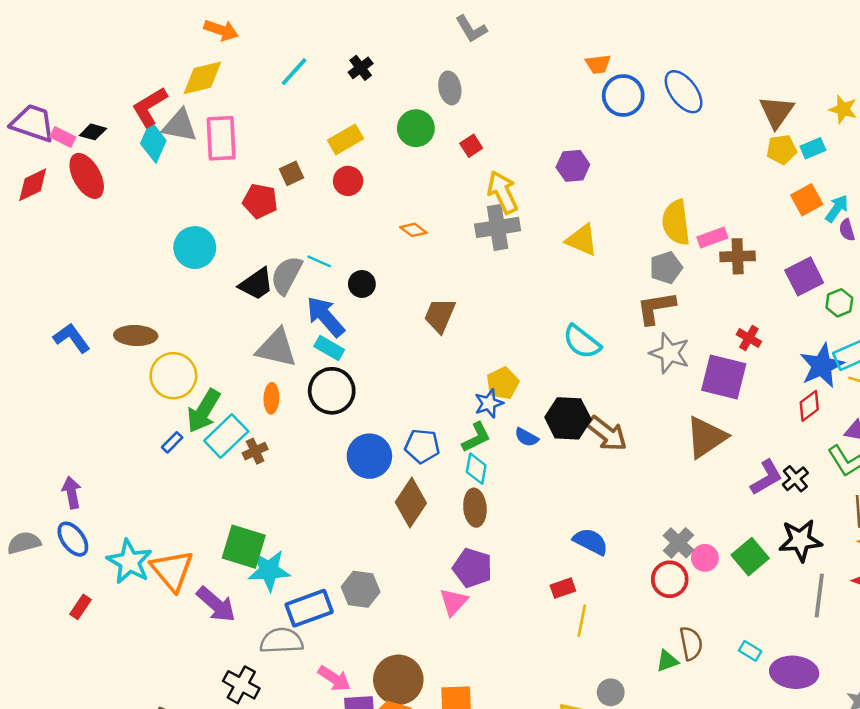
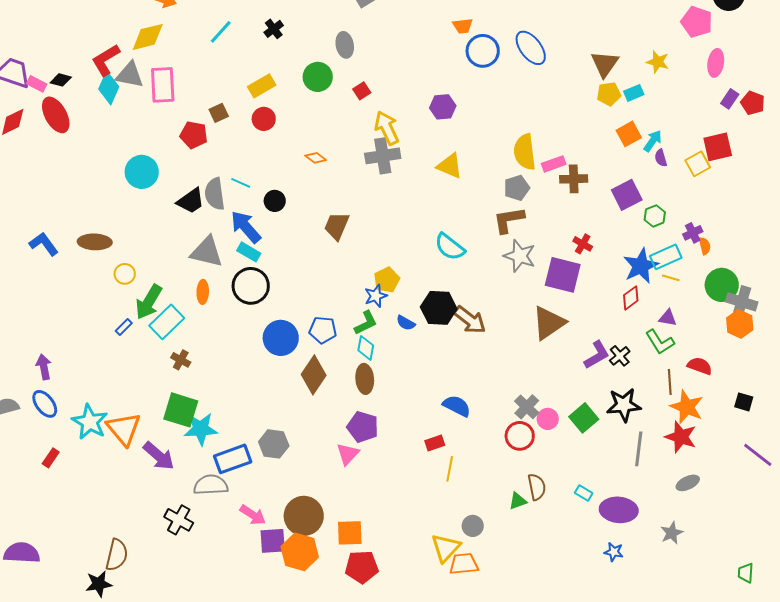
gray semicircle: (286, 275) -> (215, 194), turned -36
yellow circle: (173, 376) -> (125, 274), size x0.6
brown cross: (255, 451) -> (181, 360), moved, turned -36

